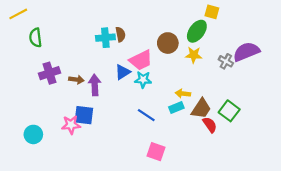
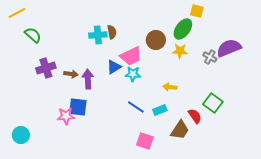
green semicircle: (35, 38) -> (33, 35), turned 138
cyan rectangle: (176, 108) -> (160, 110), moved
brown trapezoid: (201, 109) -> (180, 130), moved
cyan circle: (33, 134) -> (21, 135), moved

